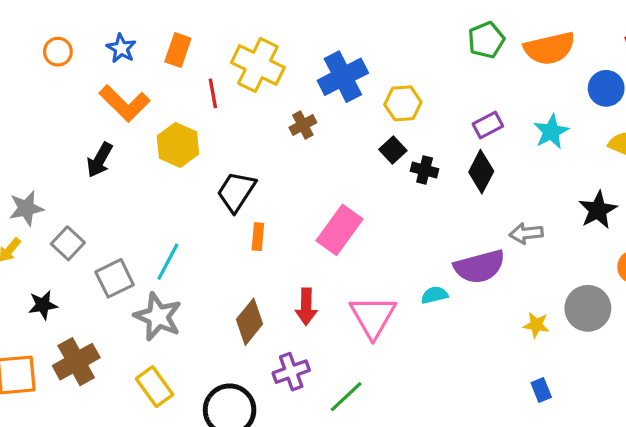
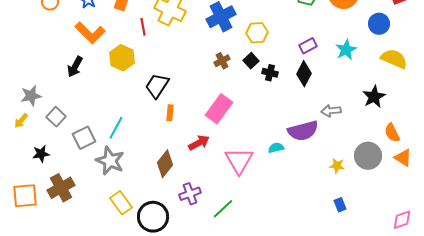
brown cross: (303, 125) -> (222, 61), moved
red arrow: (306, 307) -> (199, 143), moved, turned -120
yellow rectangle: (155, 387) -> (121, 203), moved

